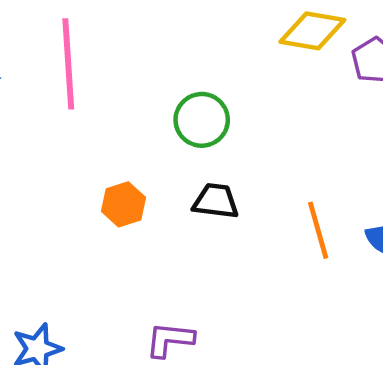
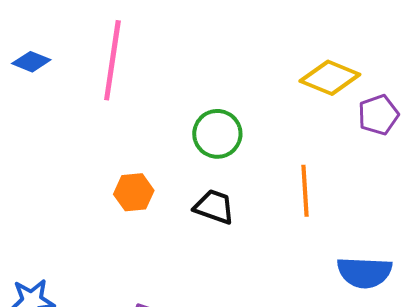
orange line: (318, 230) -> (305, 191), moved

